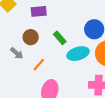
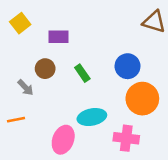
cyan ellipse: (78, 54) -> (92, 117), moved
orange line: (39, 65) -> (16, 120), moved, turned 32

